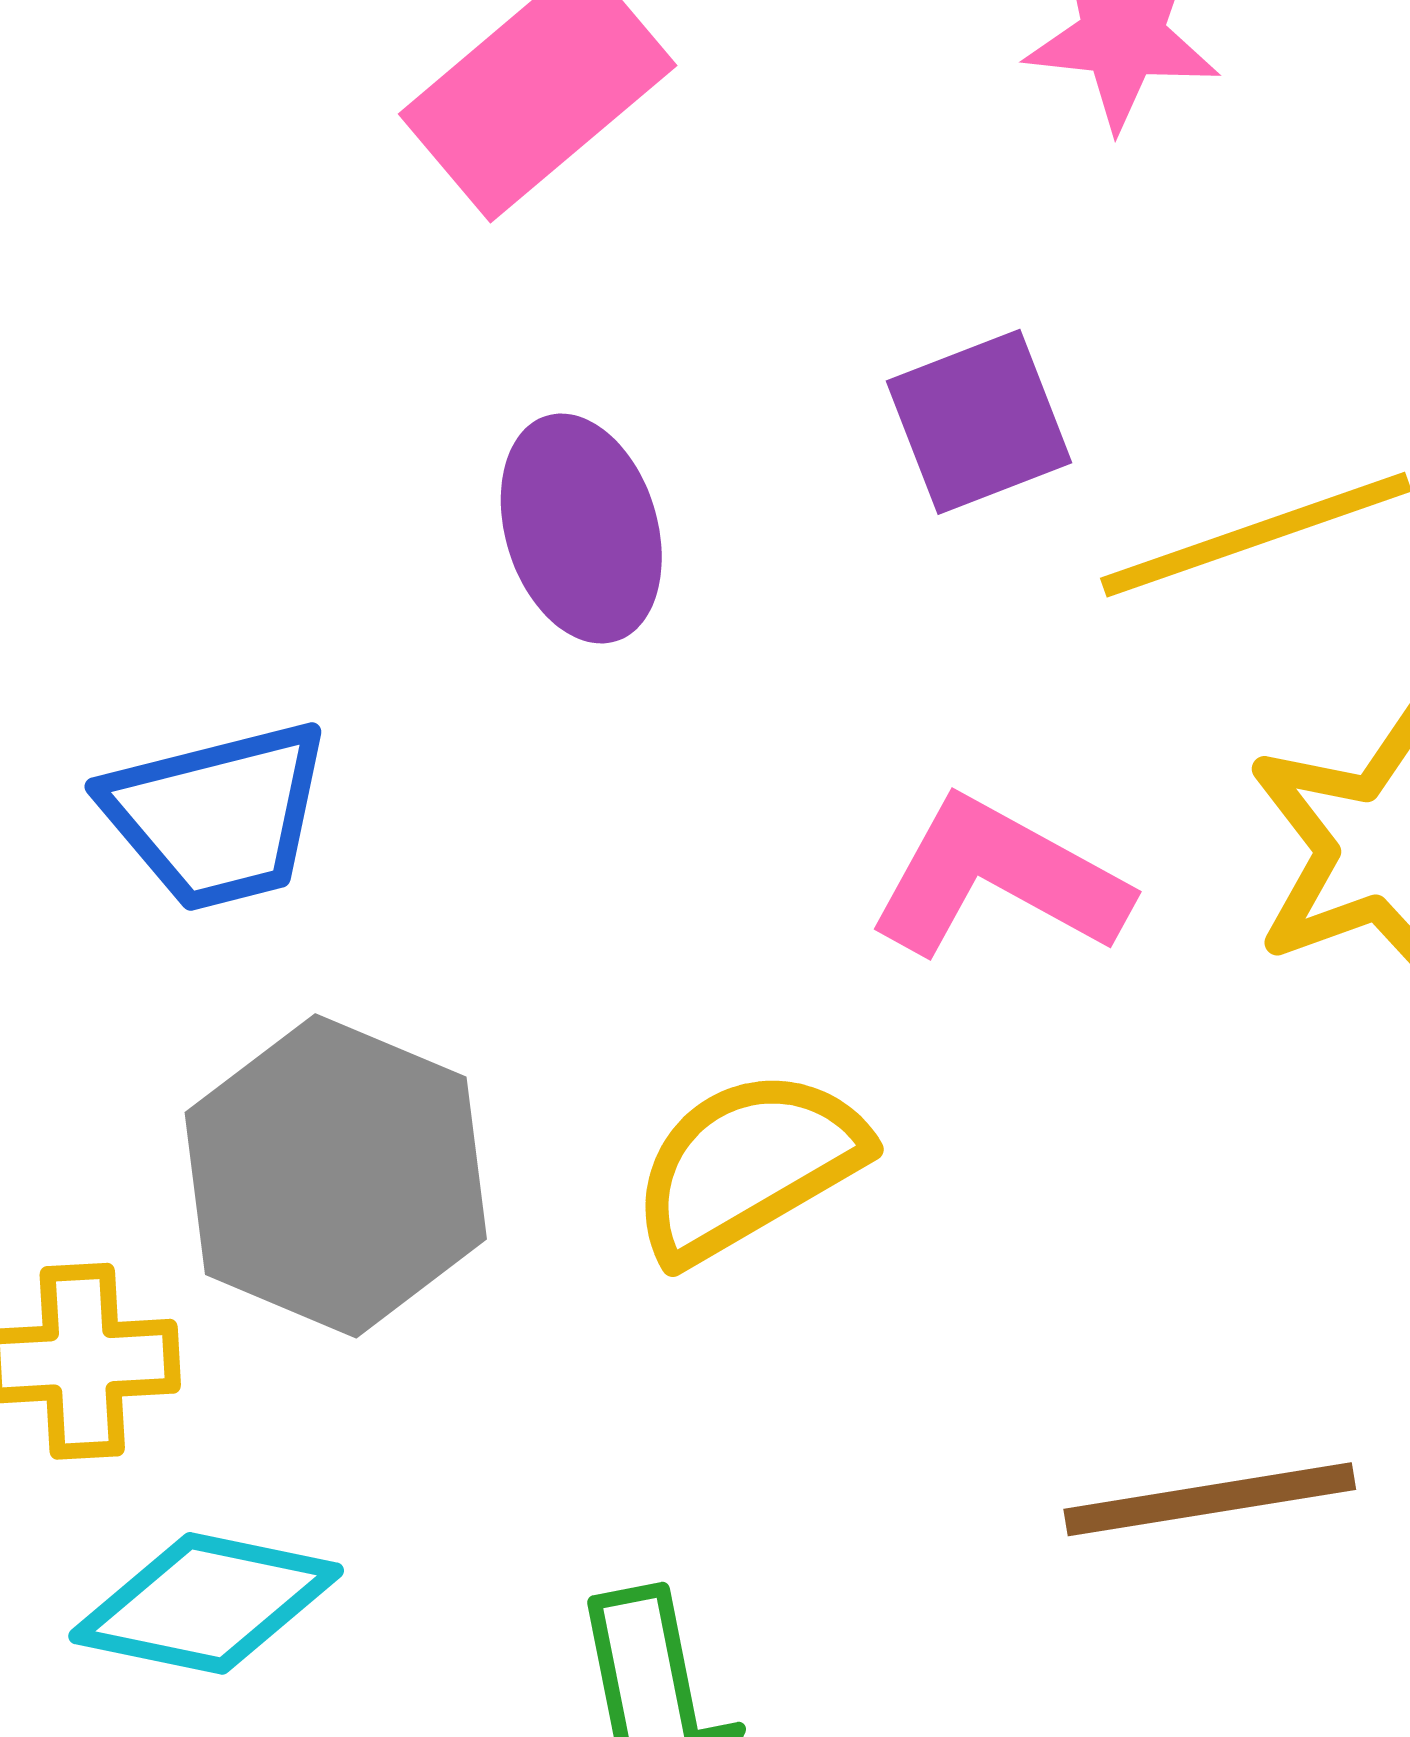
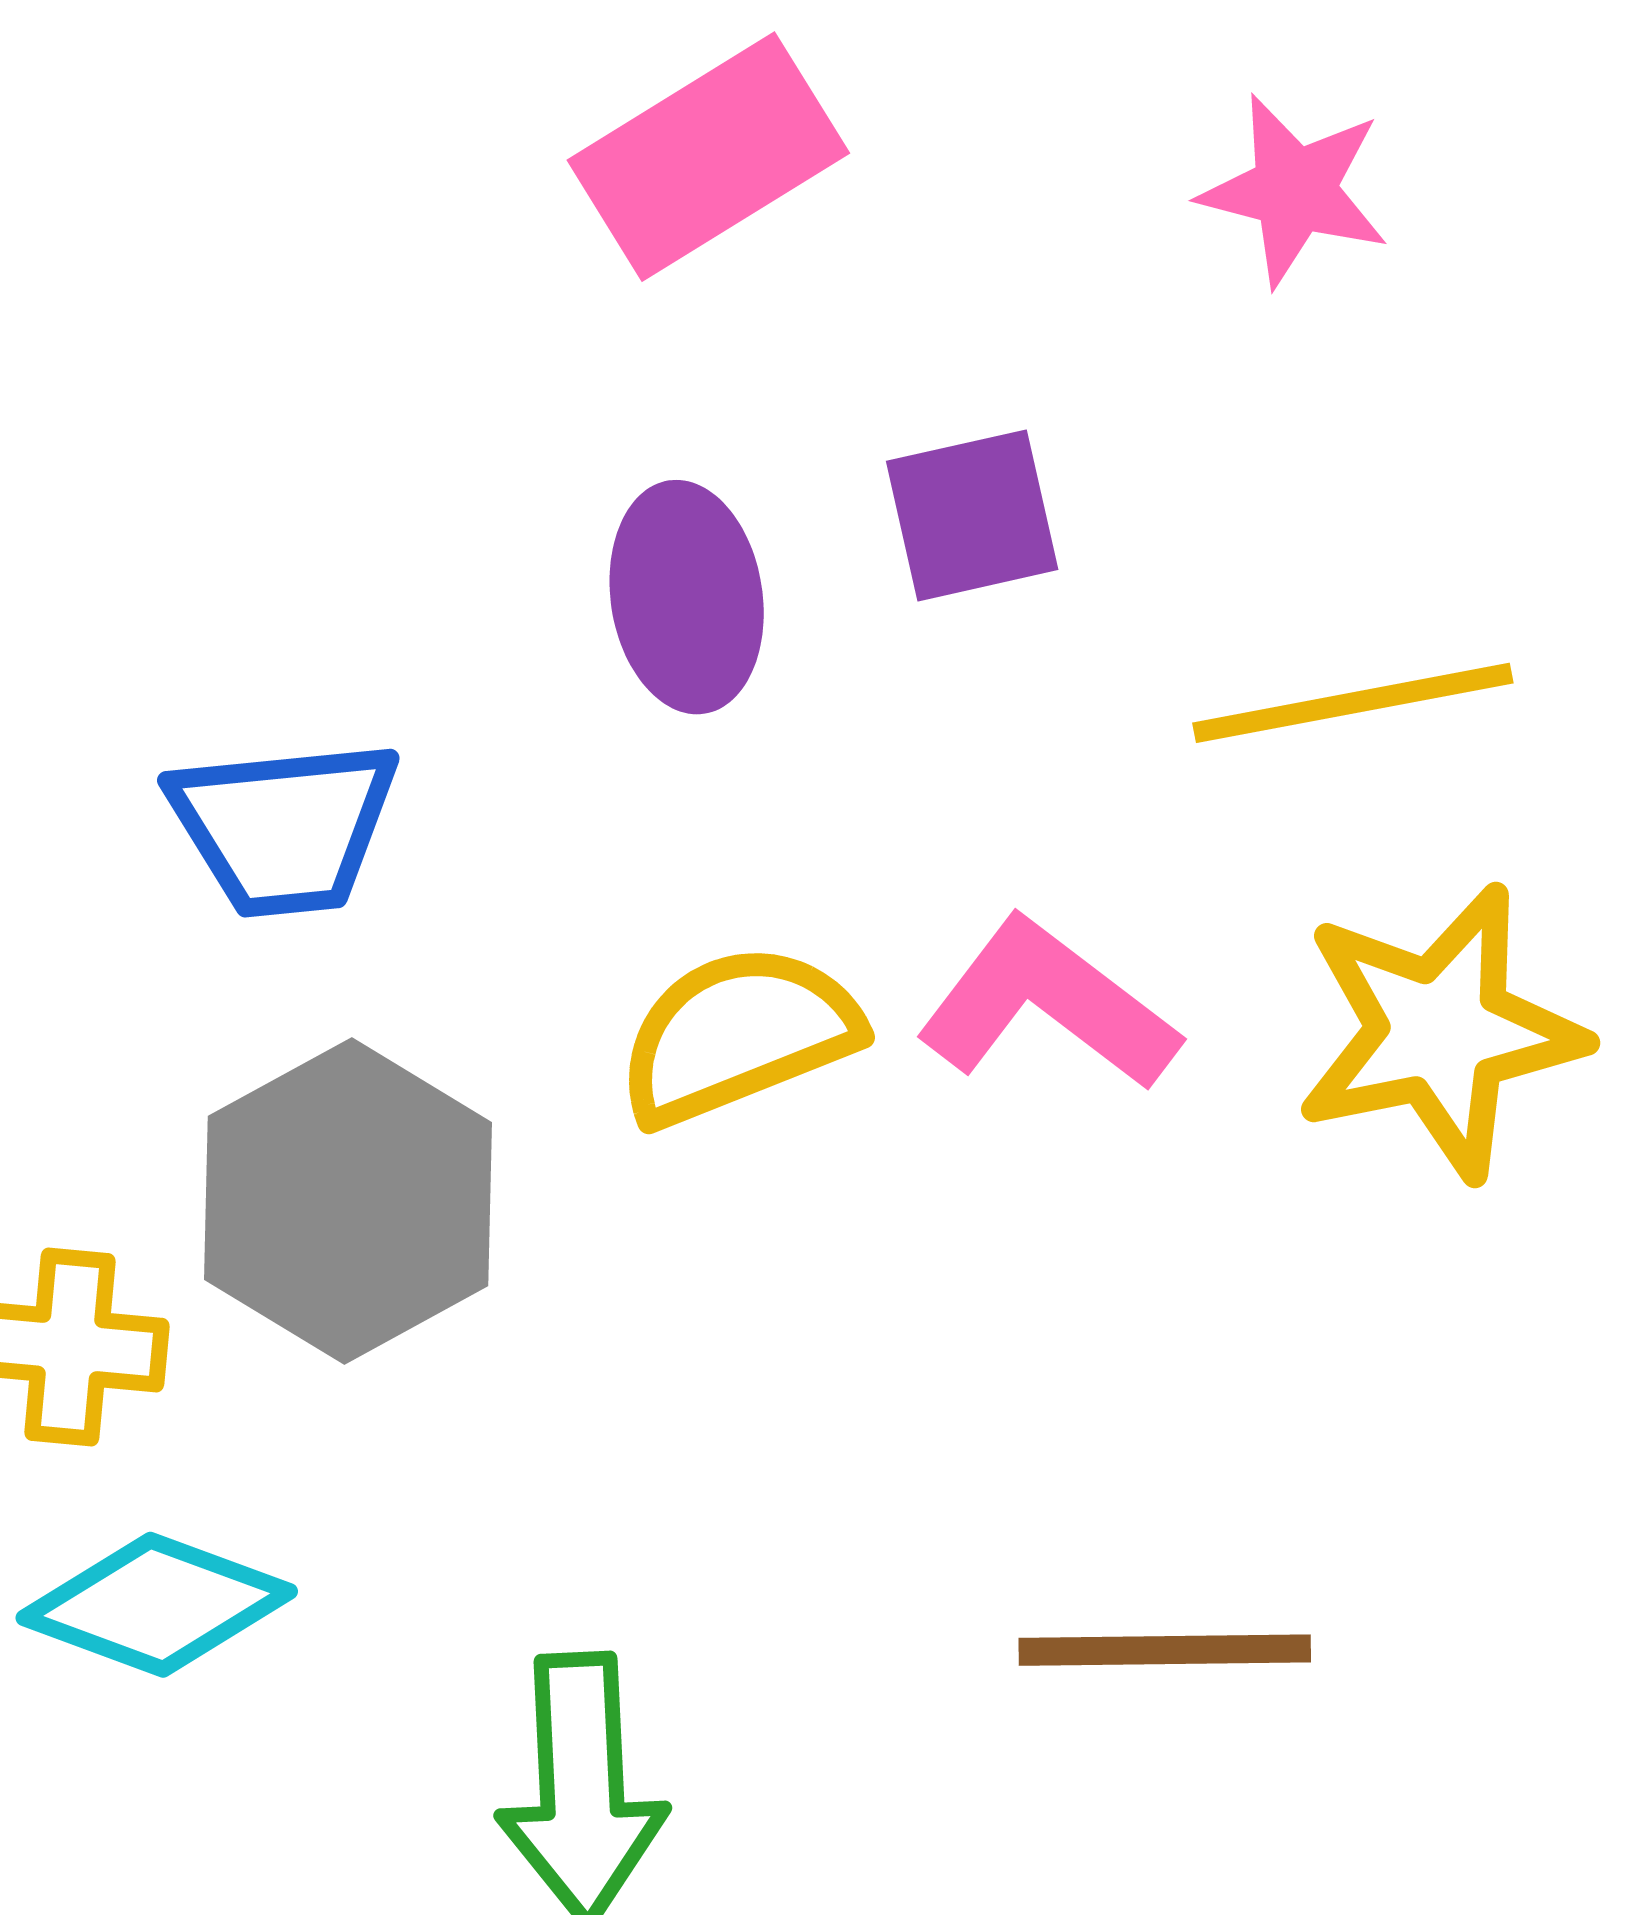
purple square: (979, 422) -> (972, 515), moved
yellow semicircle: (748, 1165) -> (738, 1035), moved

